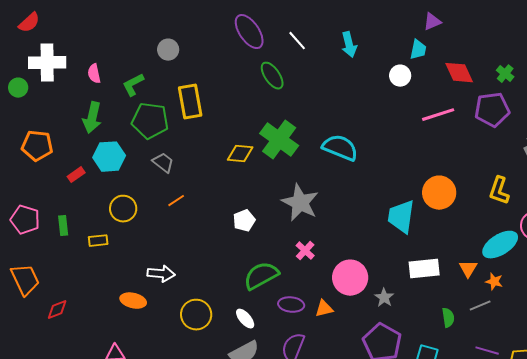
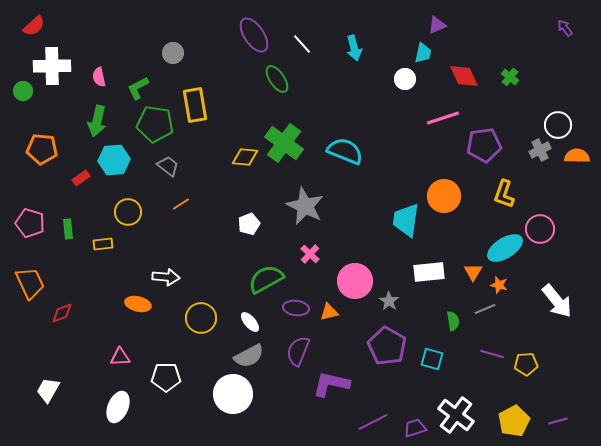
purple pentagon: (492, 110) -> (484, 145), moved

